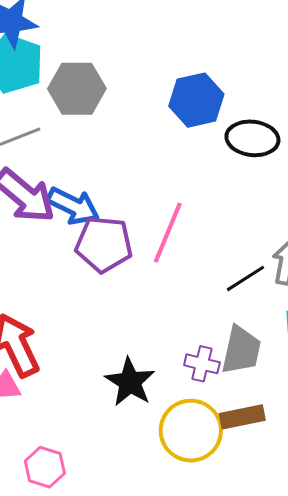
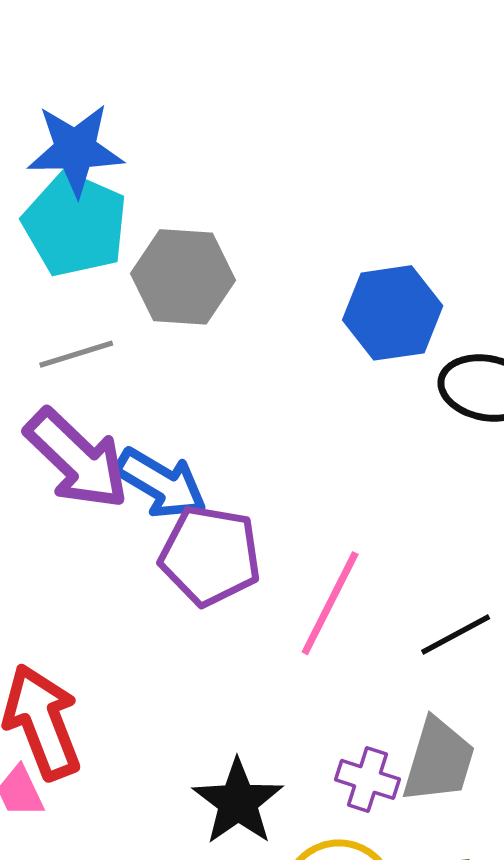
pink line: (168, 233) -> (330, 603), moved

